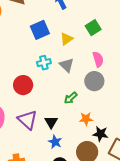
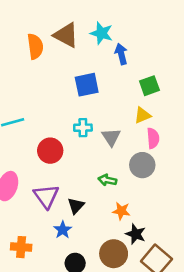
green square: (93, 28) -> (149, 86), moved
yellow triangle: (67, 39) -> (143, 115), moved
green arrow: (71, 98) -> (107, 180), turned 40
blue star: (55, 142) -> (63, 230), moved

